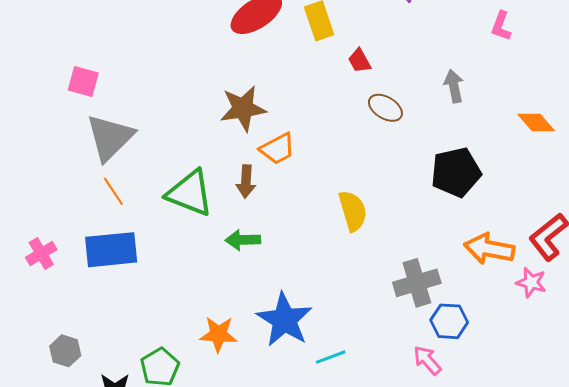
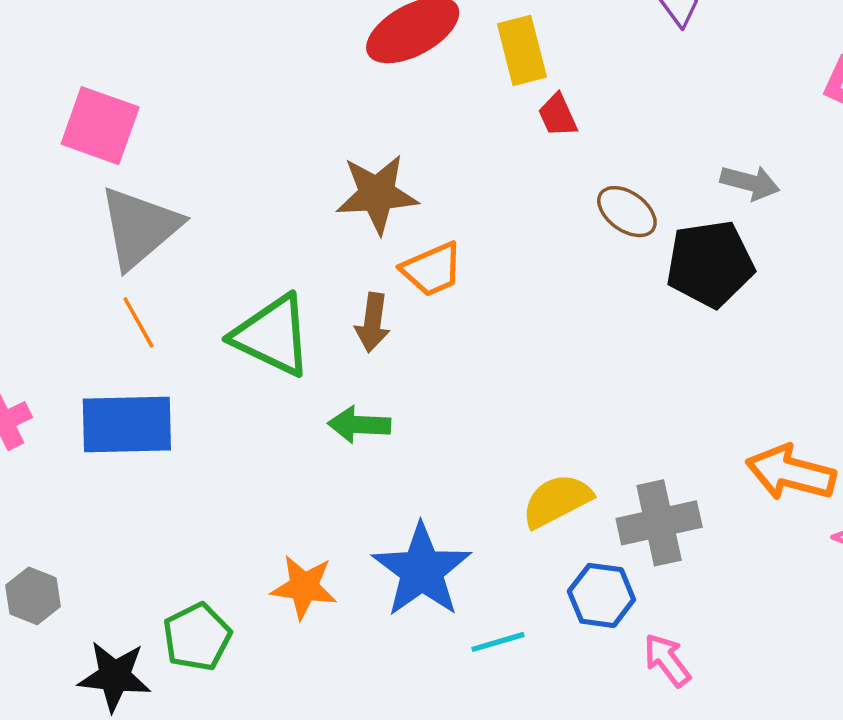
red trapezoid: (359, 61) -> (558, 115), moved
pink square: (83, 81) -> (100, 126), size x1.4
gray arrow: (454, 86) -> (750, 183), turned 112
black pentagon: (456, 172) -> (710, 264), moved
yellow semicircle: (353, 211) -> (557, 501), moved, turned -105
blue hexagon: (449, 321) -> (601, 595), moved

